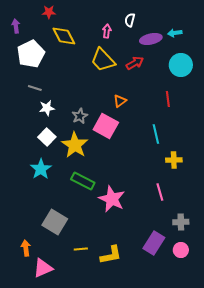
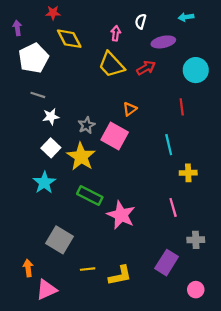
cyan arrow: (175, 33) -> (186, 17), moved
pink circle: (181, 250) -> (196, 290), moved

